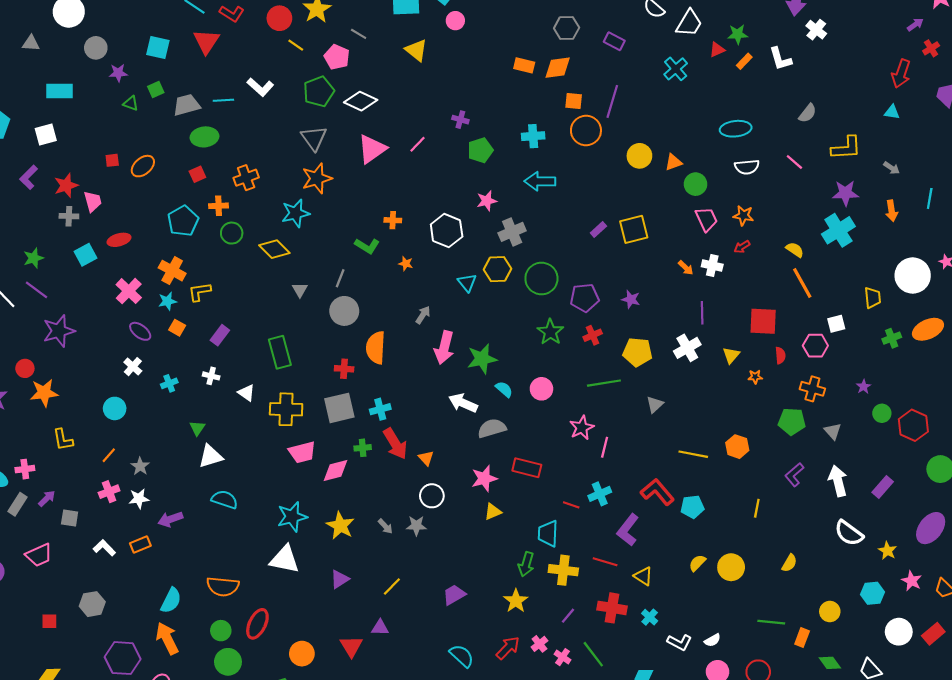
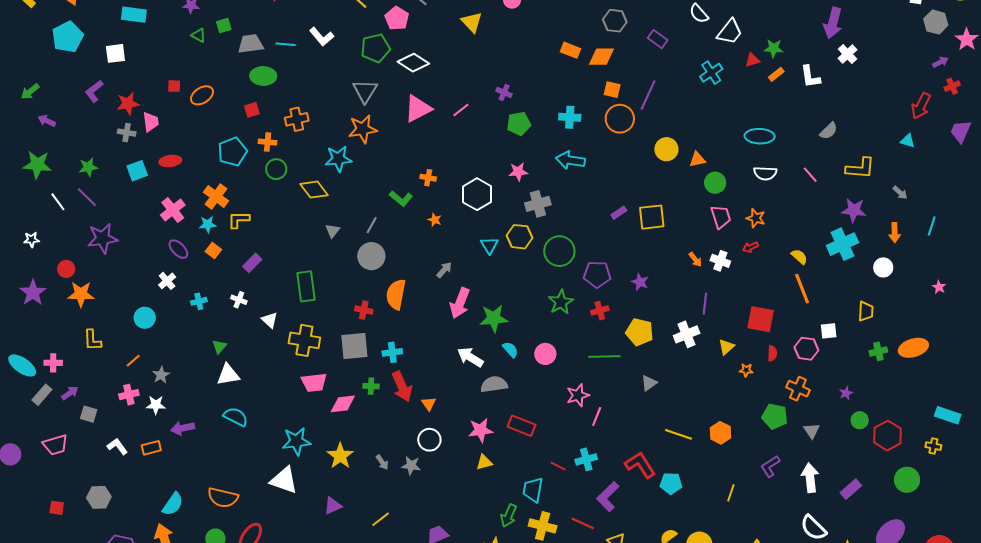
white circle: (913, 276) -> (883, 267), moved, size x0.6

